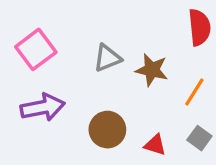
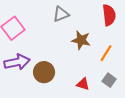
gray triangle: (107, 58) -> (61, 14), moved
brown circle: (107, 130) -> (44, 72), moved

